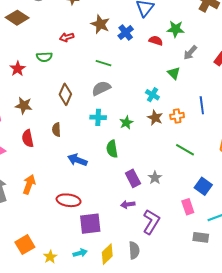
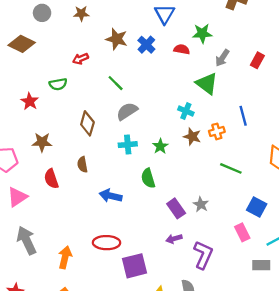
green line: (104, 63) -> (116, 83), moved, turned 35
green triangle: (174, 73) -> (207, 83), size x1.5
orange arrow: (29, 184) -> (65, 257), moved

